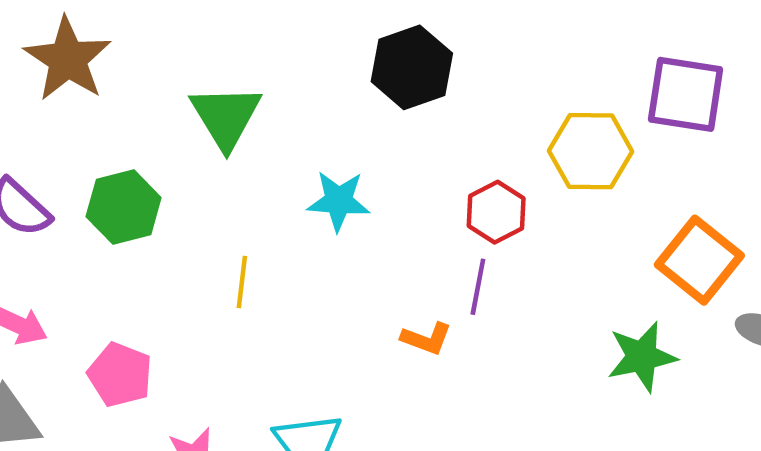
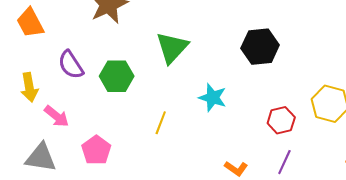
purple line: (478, 287) -> (284, 162), moved

